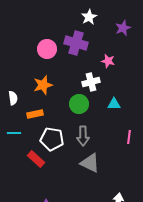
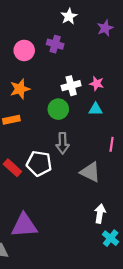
purple cross: (76, 43) -> (55, 44), size x0.7
pink star: (108, 61) -> (97, 84), moved
white pentagon: (52, 139) -> (39, 163), moved
gray triangle: (90, 163) -> (90, 172), moved

